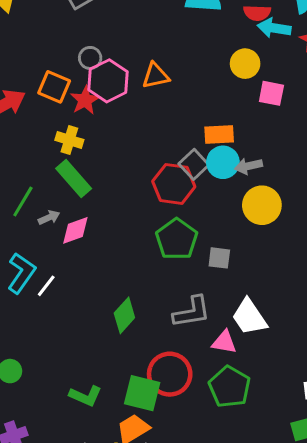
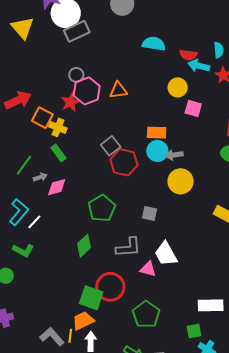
orange square: (54, 87) -> (42, 118), moved
gray square: (194, 164) -> (111, 146), moved
green rectangle: (74, 178) -> (59, 153), size x0.7
green pentagon: (177, 239) -> (102, 208), moved
green pentagon: (230, 387) -> (146, 314), moved
green L-shape: (86, 396) -> (23, 250), moved

